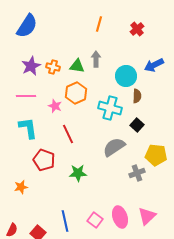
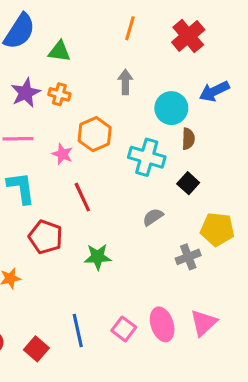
red cross: (137, 29) -> (188, 36), size x1.5
green triangle: (77, 66) -> (59, 51), moved
gray semicircle: (114, 147) -> (153, 217), size x0.6

